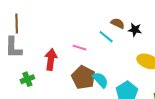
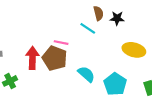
brown semicircle: (118, 23) -> (98, 13), turned 56
brown pentagon: (83, 77) -> (55, 58), moved

